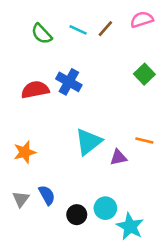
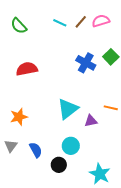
pink semicircle: (142, 20) -> (101, 21), moved
green semicircle: (42, 34) -> (19, 26), moved
blue cross: (69, 82) -> (86, 63), moved
gray triangle: (21, 199) -> (11, 146), moved
cyan circle: (105, 208) -> (71, 146), moved

